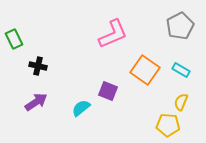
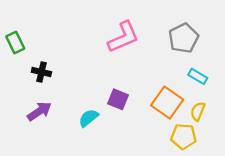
gray pentagon: (180, 26) -> (184, 38), moved
orange square: (145, 70) -> (167, 103), moved

